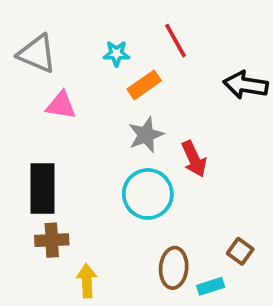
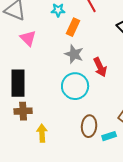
orange rectangle: (144, 85) -> (73, 27), turned -30
pink triangle: (61, 105) -> (28, 38), turned 36
gray star: (146, 135) -> (74, 54), turned -30

